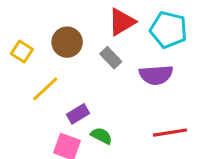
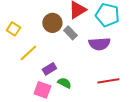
brown circle: (67, 42) -> (52, 23), moved

